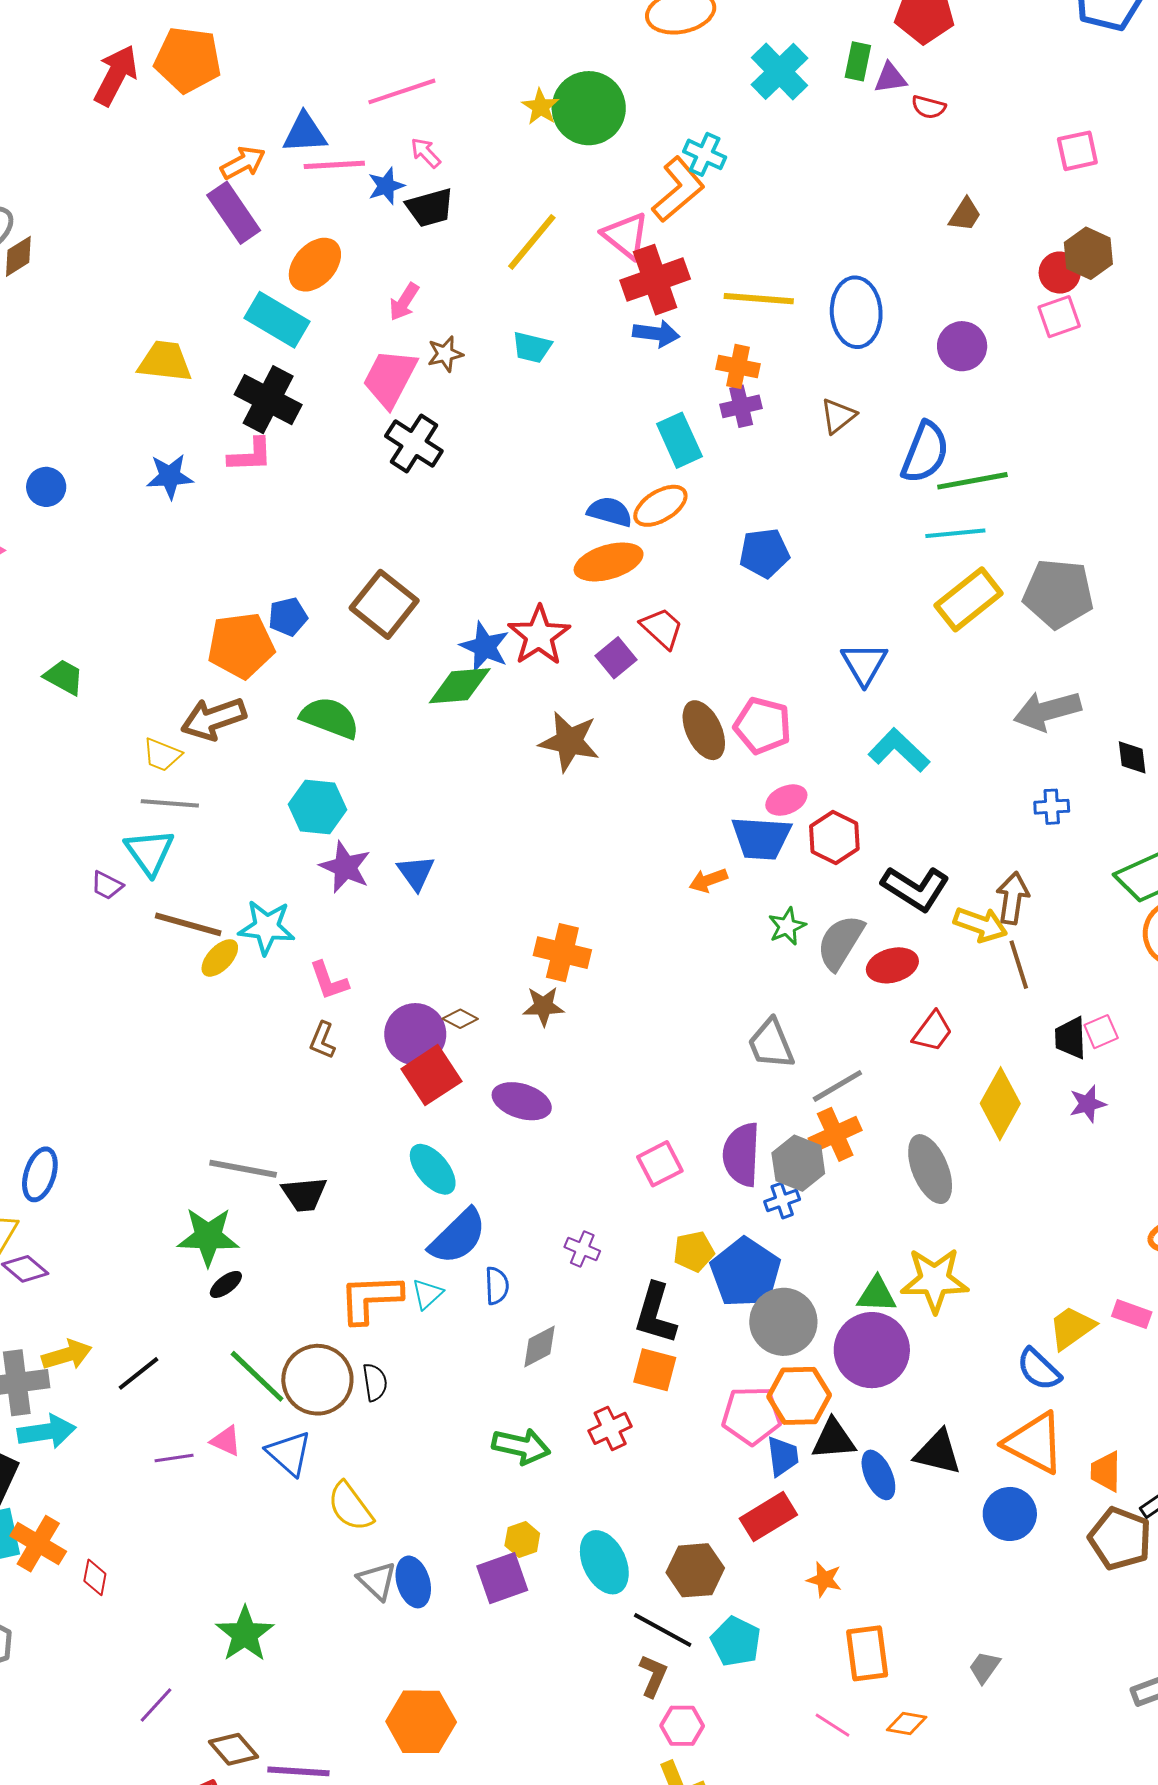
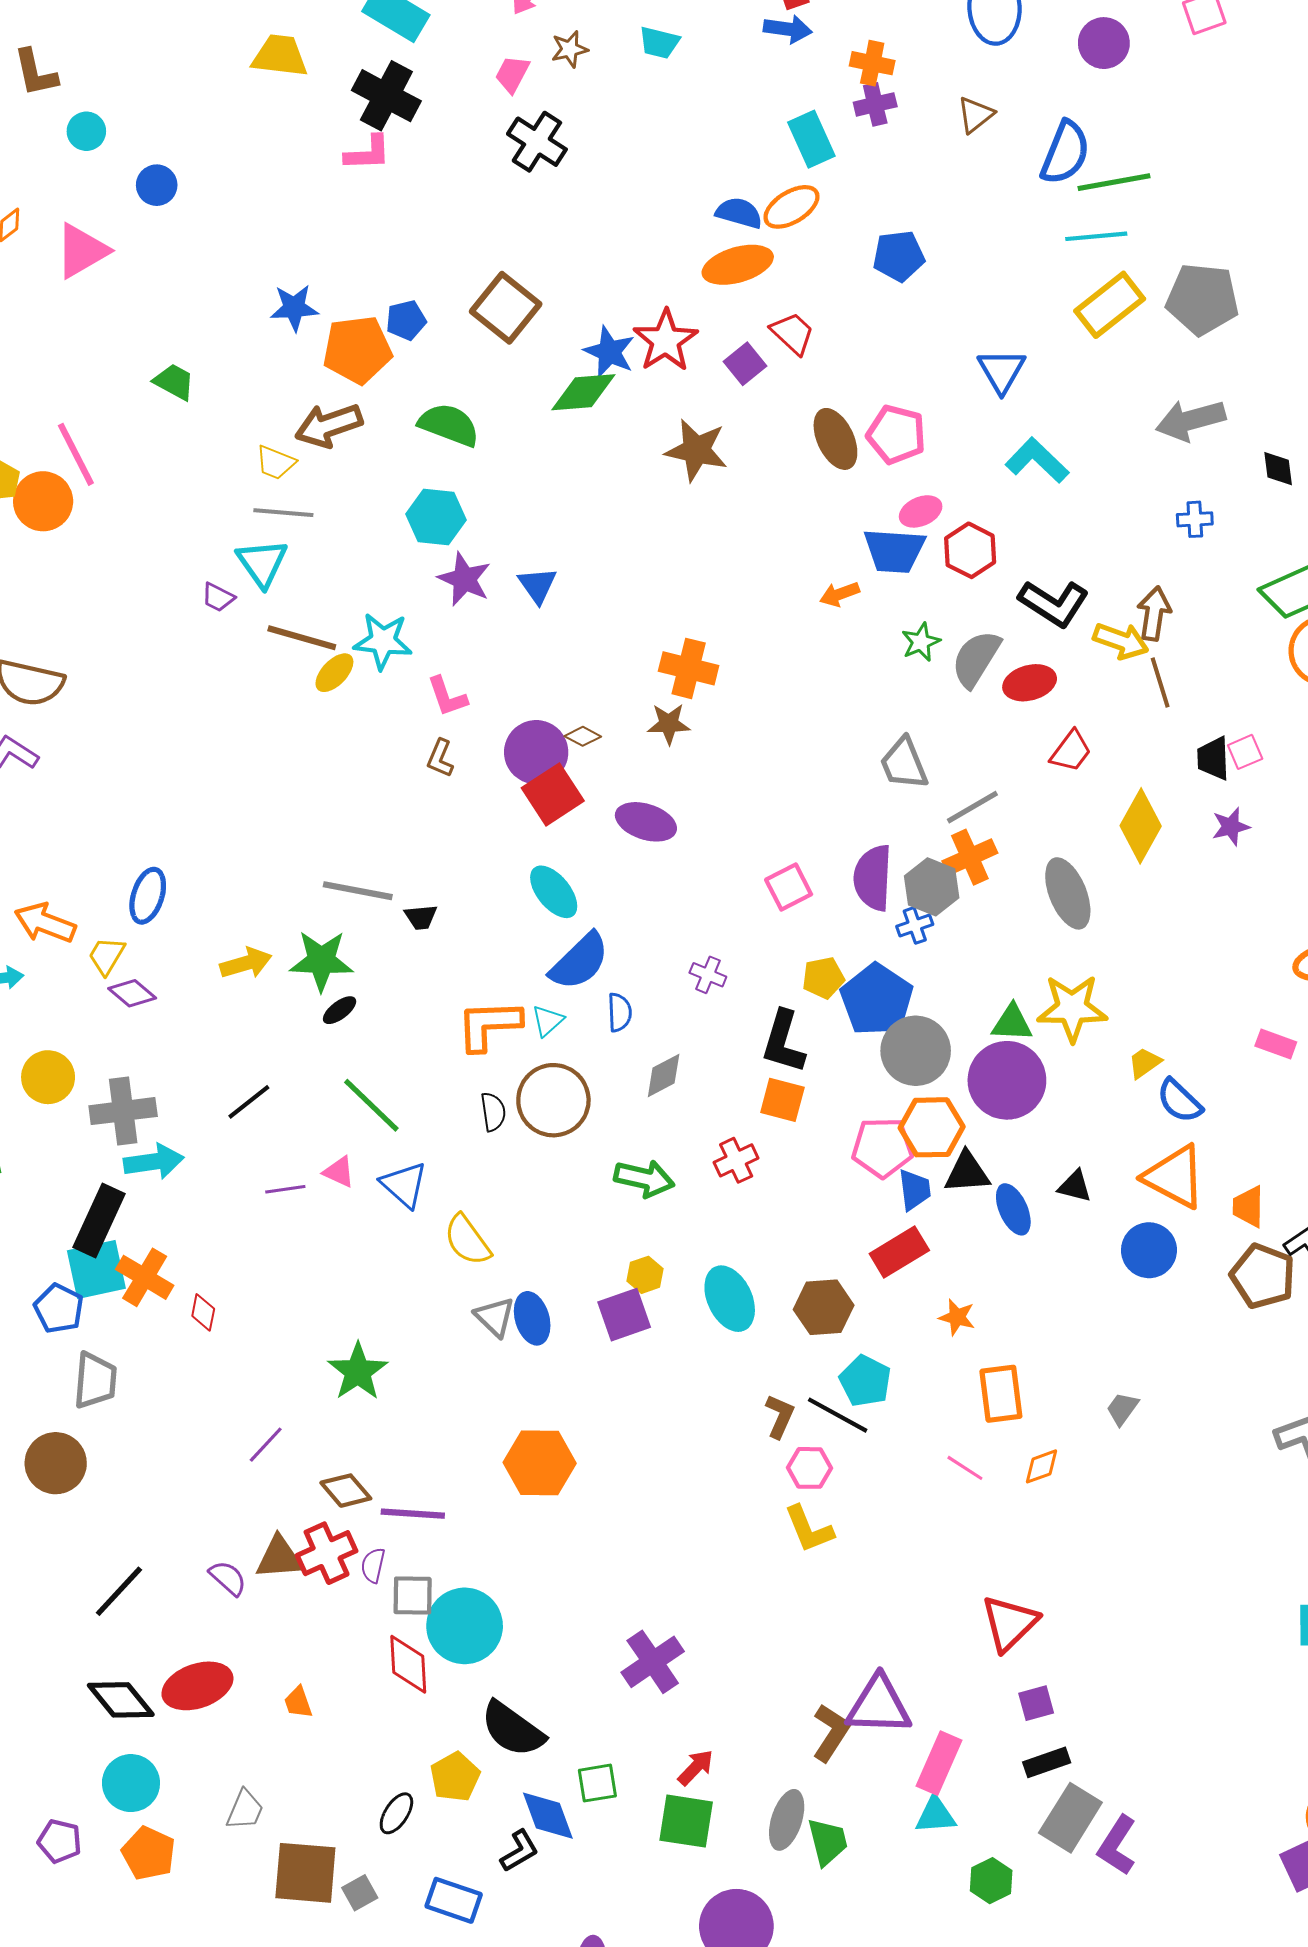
pink trapezoid: (390, 378) -> (512, 74), size x0.6
blue star: (170, 476) -> (294, 308), moved
black trapezoid: (304, 1194) -> (421, 917), size x0.7
yellow trapezoid: (1072, 1328) -> (1145, 1063), moved, size x0.7
yellow arrow: (67, 1355) -> (246, 963), moved
brown circle: (317, 1380) -> (553, 1100), moved
black triangle: (938, 1452) -> (1075, 1186), size x0.7
black line: (663, 1630) -> (838, 1415), moved
orange diamond: (907, 1724) -> (1042, 1466), turned -30

